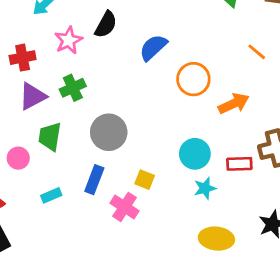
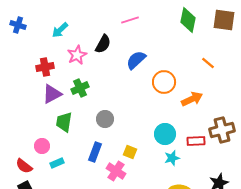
gray circle: (109, 132) -> (105, 119), size x0.7
pink circle: (18, 158) -> (42, 146), moved
cyan rectangle: (51, 195) -> (57, 163), moved

